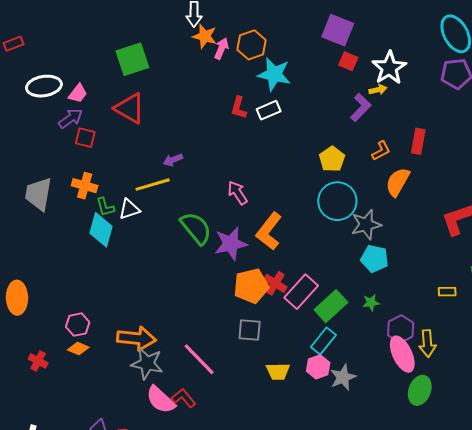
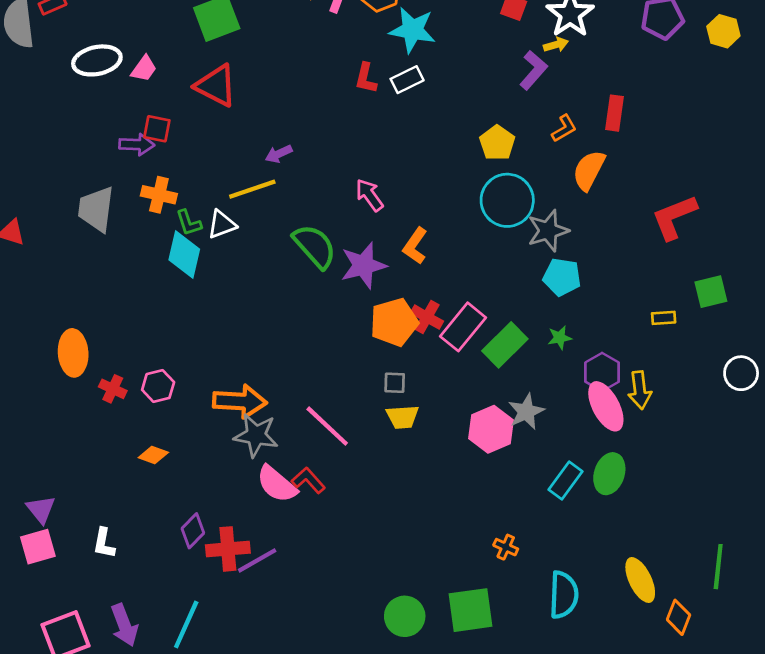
purple arrow: (71, 118) -> (137, 145), moved, turned 40
orange L-shape: (269, 231) -> (415, 246), size x0.7
gray square: (250, 330) -> (395, 383), size x0.7
cyan rectangle: (323, 341) -> (566, 481), moved
orange diamond: (78, 349) -> (153, 455), moved
red cross: (38, 361) -> (113, 389), moved
pink hexagon: (318, 367) -> (491, 429), size x1.4
yellow trapezoid: (278, 371) -> (403, 417), moved
gray star: (343, 377) -> (526, 412), moved
green ellipse: (420, 390) -> (609, 474), moved

